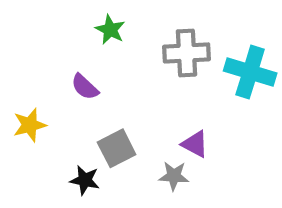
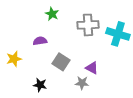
purple semicircle: (85, 87) -> (40, 41), turned 128
gray square: (117, 148) -> (61, 62), moved, turned -30

